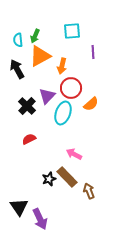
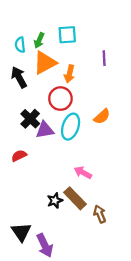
cyan square: (72, 31) -> (67, 35), moved
red circle: (71, 88) -> (60, 99), moved
purple triangle: (47, 96) -> (45, 130), moved, turned 36
red semicircle: (29, 139) -> (19, 156), moved

